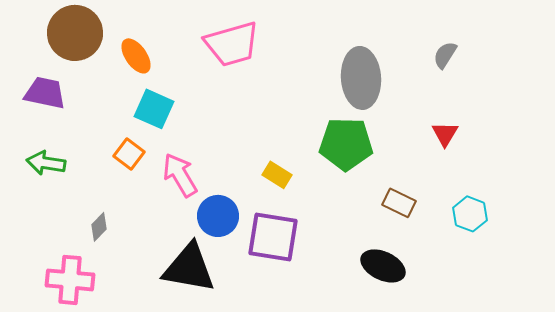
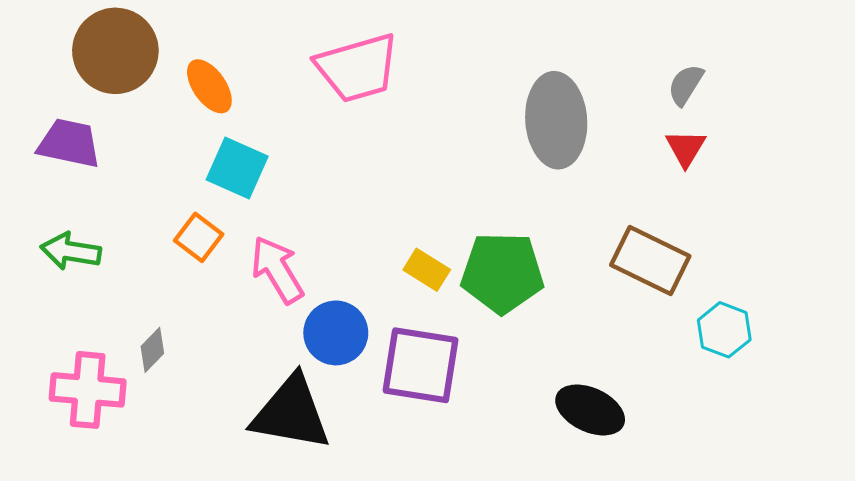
red triangle: (445, 134) -> (686, 148), moved
green pentagon: (346, 144) -> (502, 273), moved
brown rectangle: (399, 203) -> (650, 260), moved, size x1.5
pink cross: (70, 280) -> (88, 390), moved

